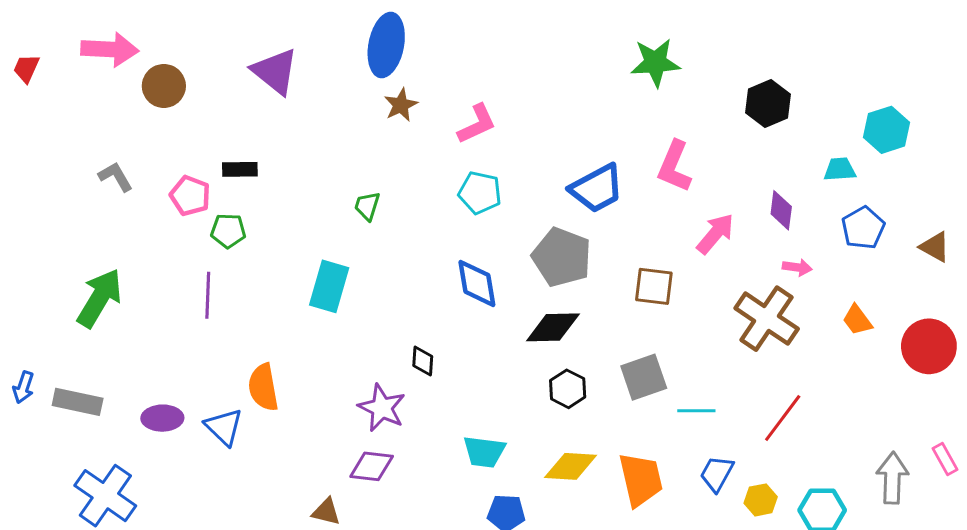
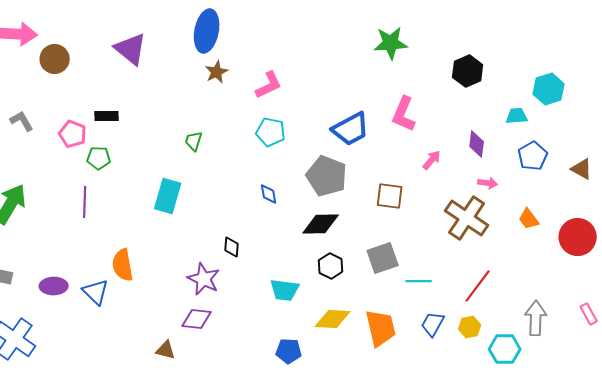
pink arrow: (715, 234) -> (432, 160), size x0.7
blue diamond: (477, 283) -> (269, 194), size x0.6
cyan trapezoid: (484, 452) -> (285, 290), moved
gray arrow: (892, 478) -> (536, 318), moved
yellow hexagon: (761, 500) -> (470, 327), moved

